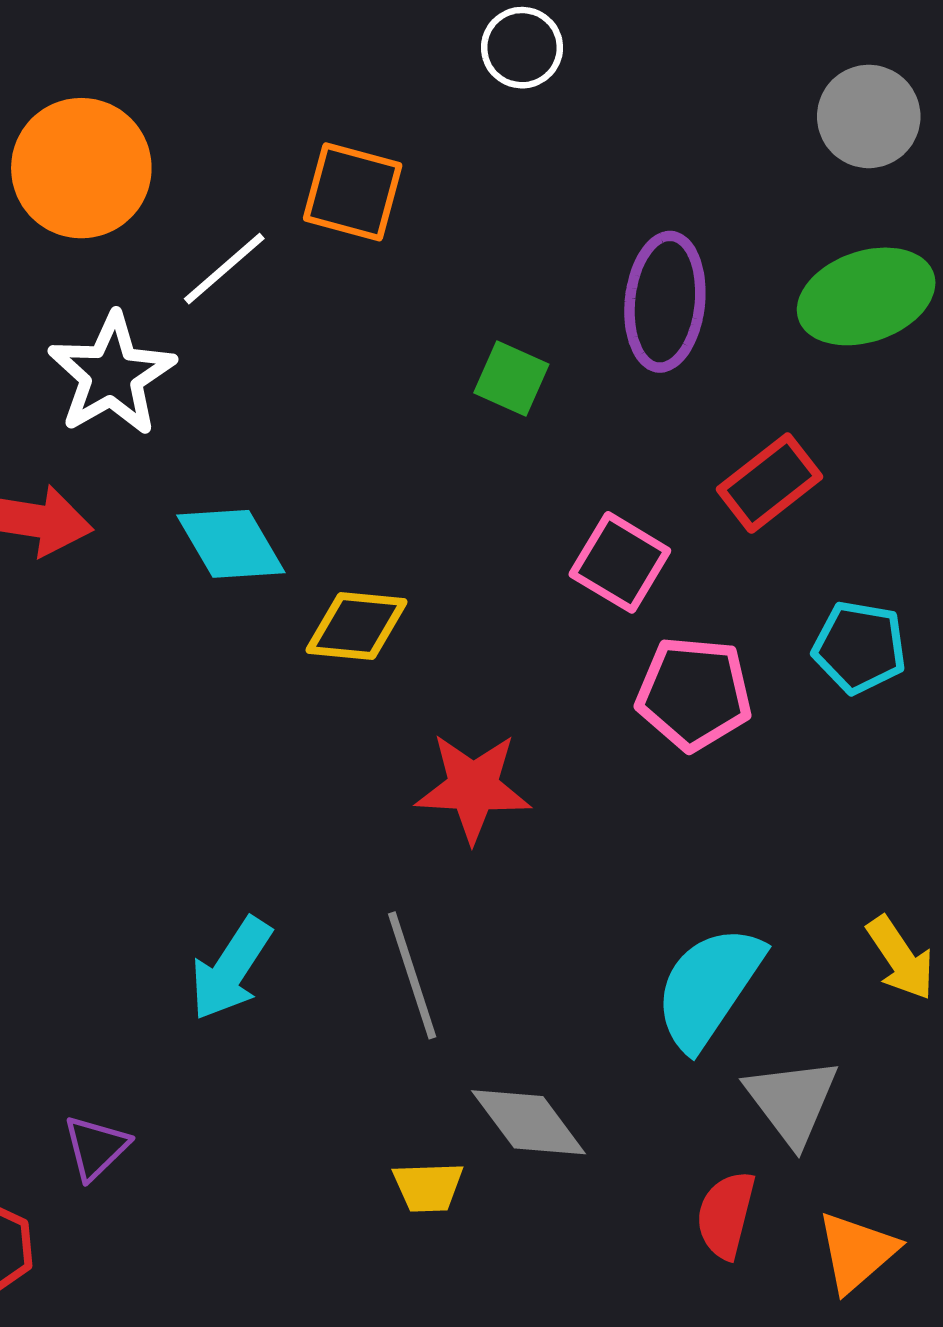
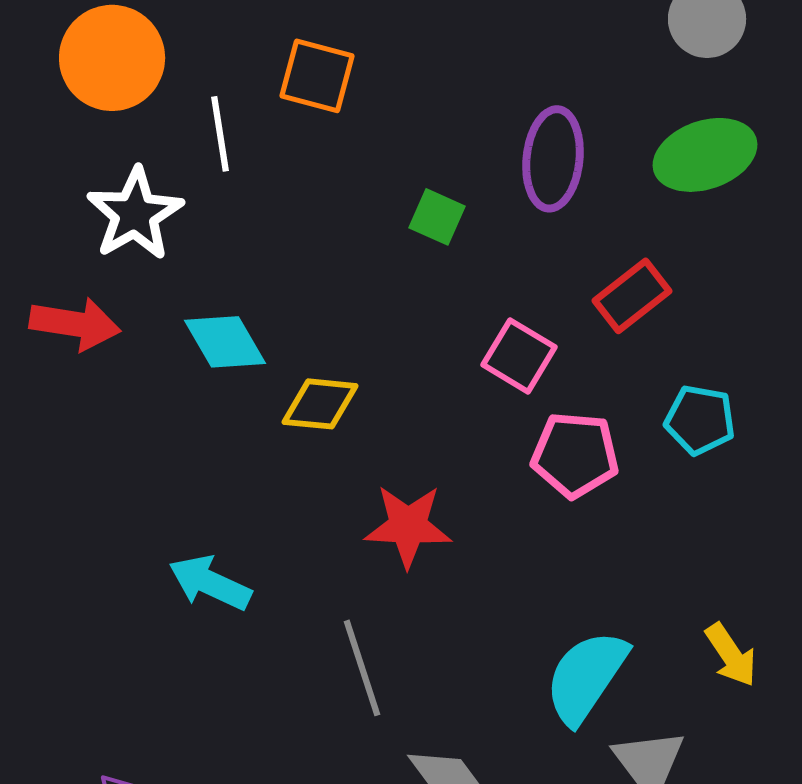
white line: (224, 269) -> (220, 134), turned -58
cyan arrow: (231, 969) -> (210, 583), moved, turned 82

